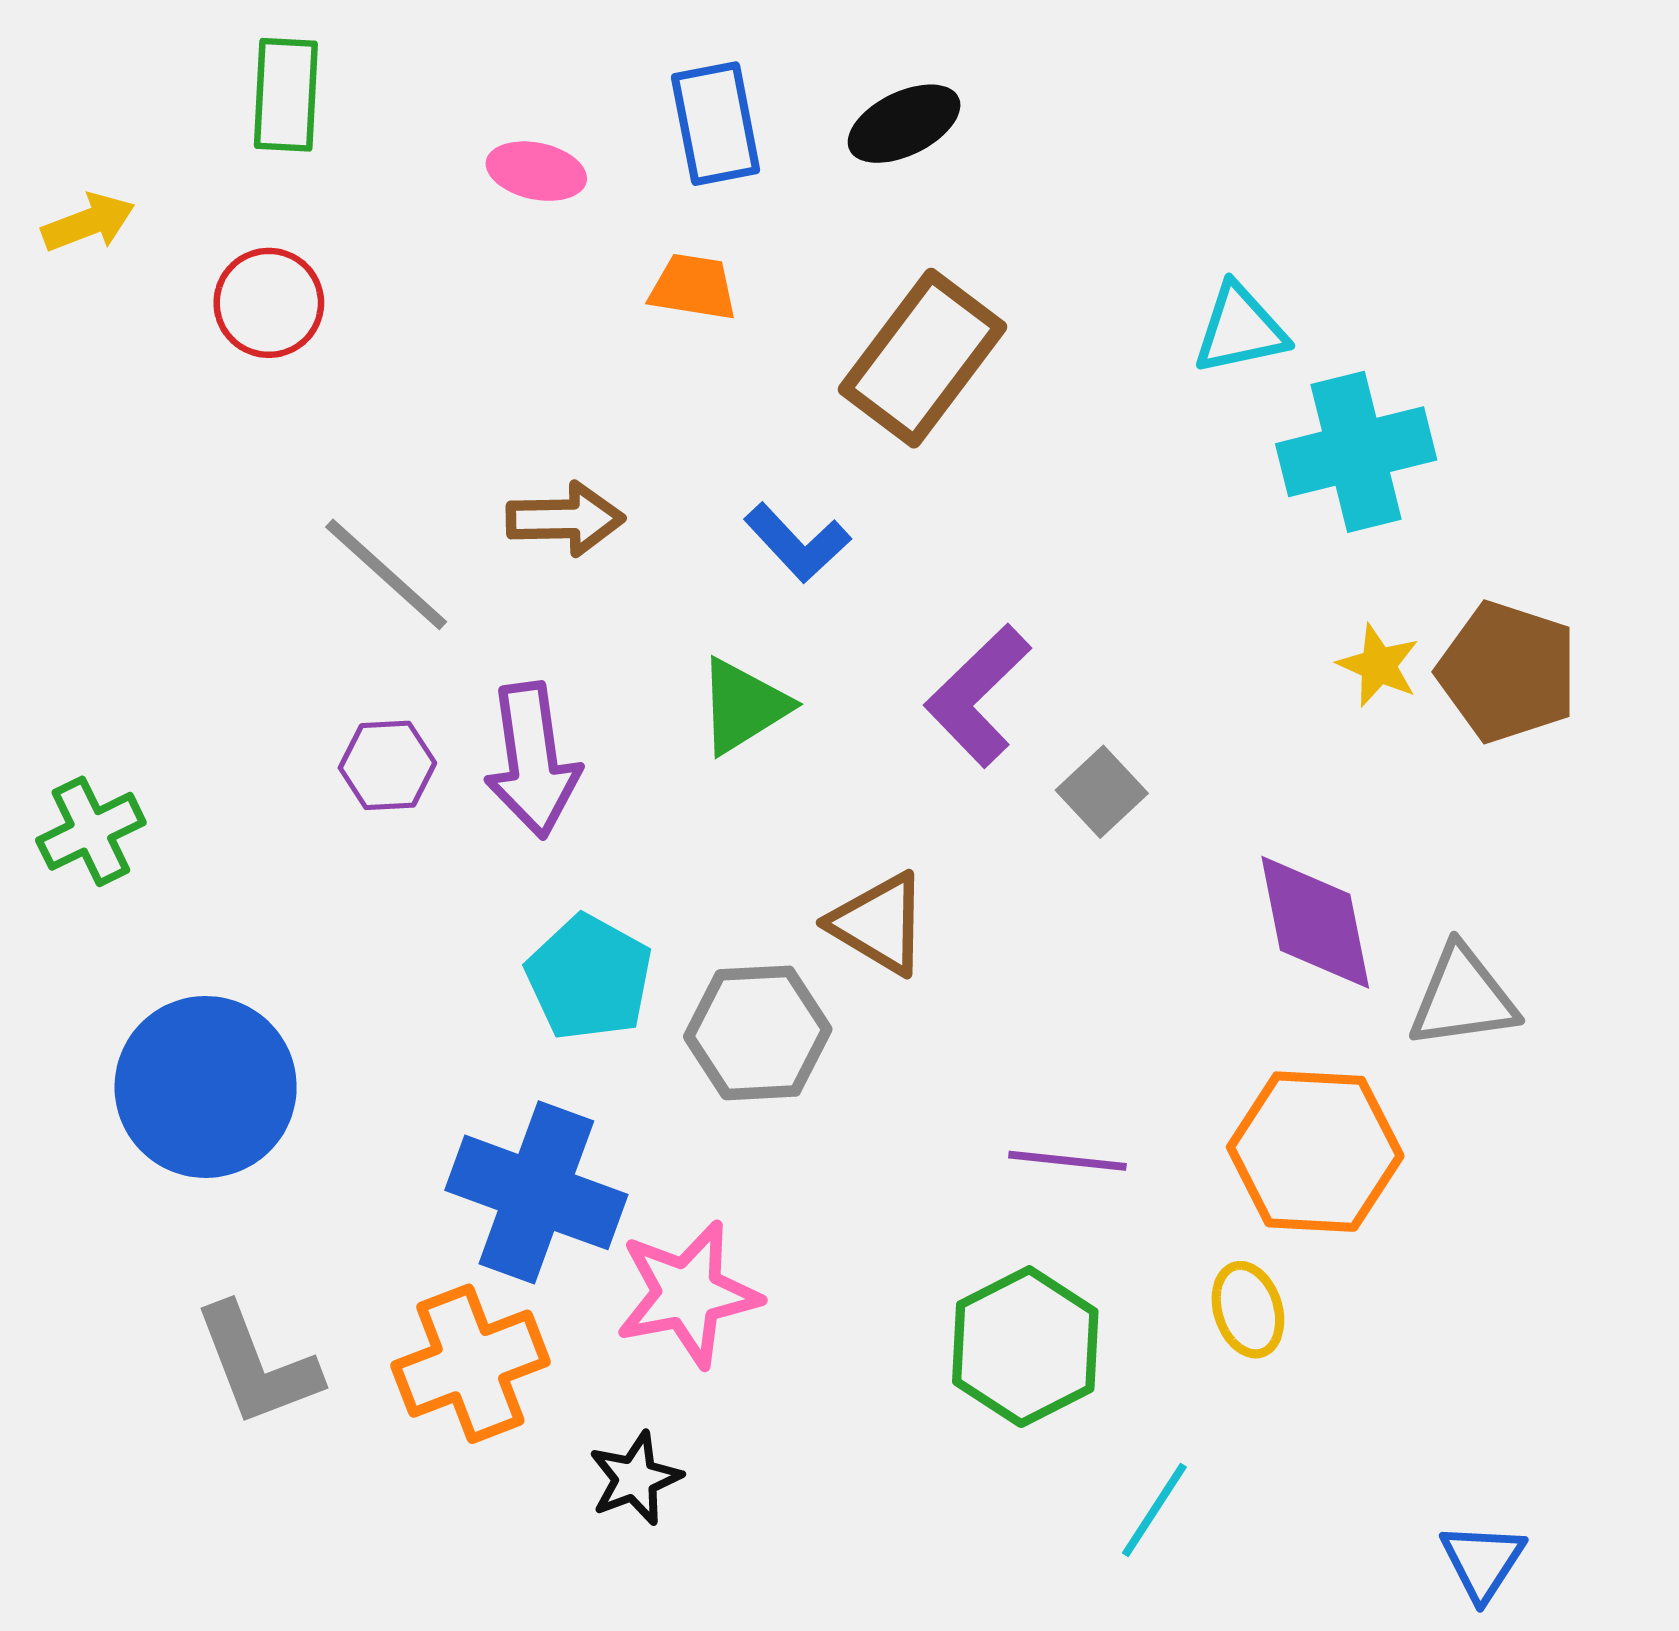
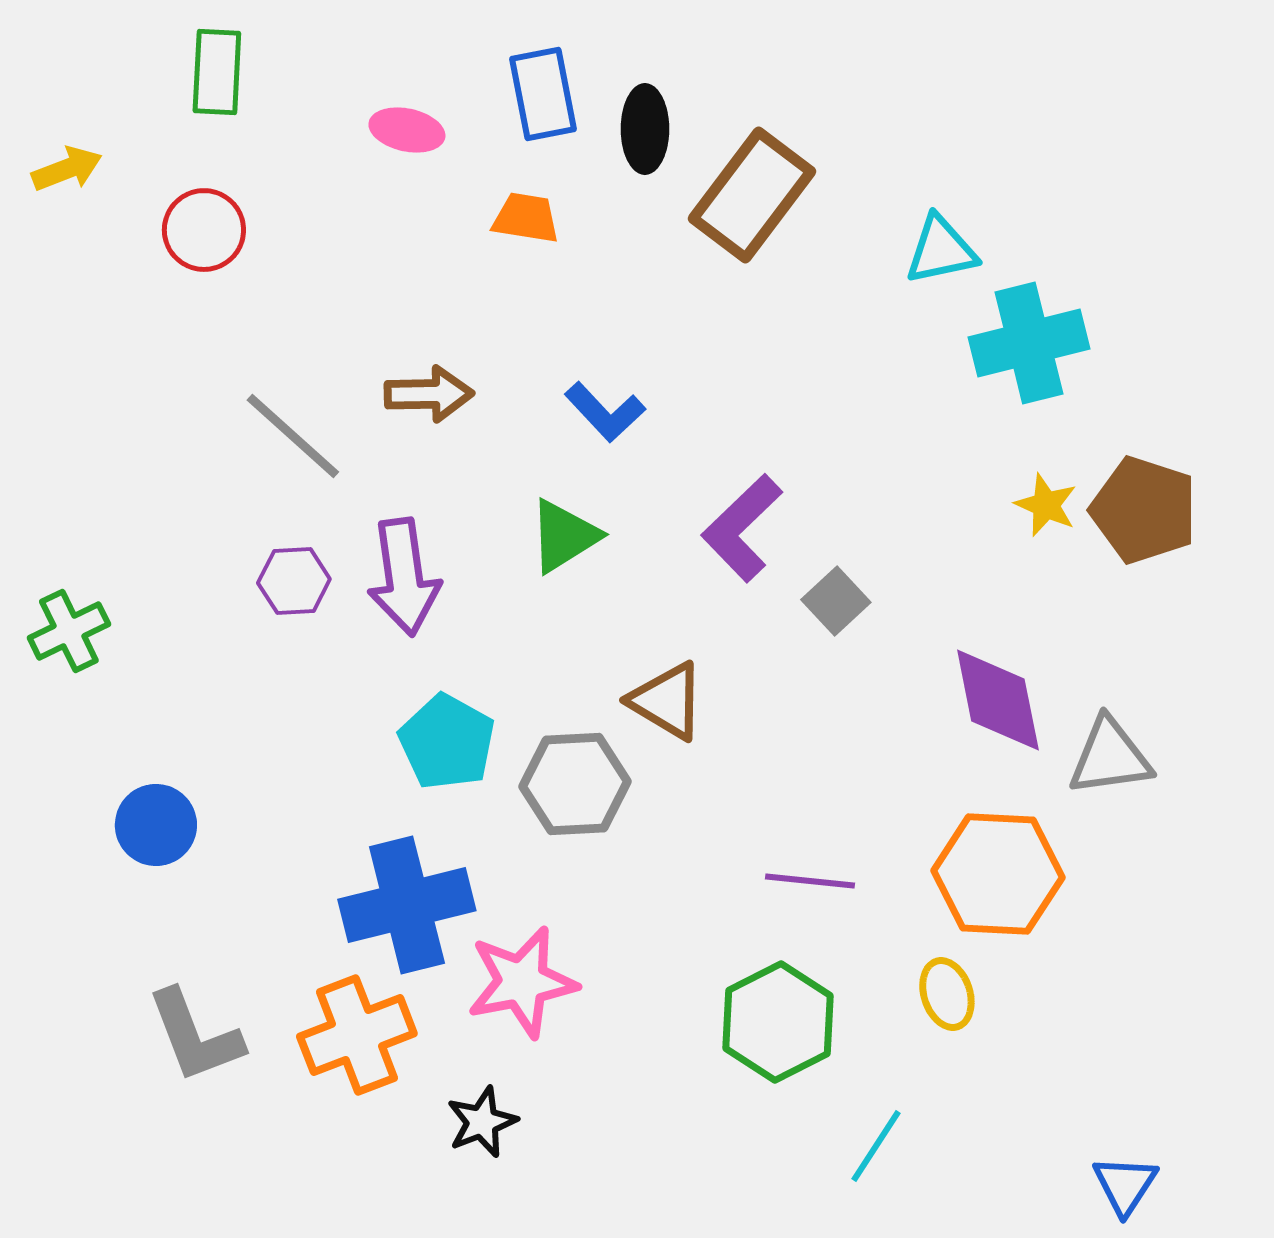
black ellipse: (904, 124) -> (645, 129), moved, turned -64
brown rectangle: (922, 358) -> (752, 195), moved
blue circle: (206, 1087) -> (156, 825), size x0.6
blue cross: (536, 1192) -> (407, 905), turned -34

